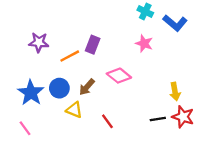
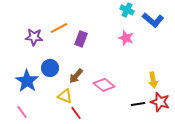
orange line: (70, 56) -> (59, 28), moved
pink diamond: (119, 76) -> (104, 85), moved
blue circle: (59, 88) -> (50, 68), moved
red line: (107, 121) -> (76, 113), moved

